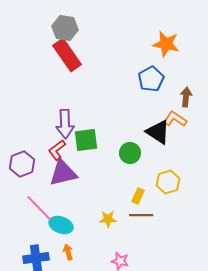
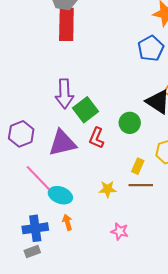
red rectangle: (67, 55) -> (66, 24), turned 36
green square: (86, 140) -> (85, 110), turned -30
red L-shape: (57, 150) -> (97, 138), moved, turned -30

